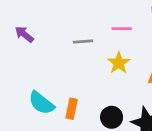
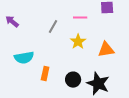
gray line: (83, 41) -> (53, 27), turned -56
cyan semicircle: (41, 103) -> (24, 58), moved, turned -48

